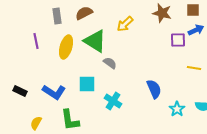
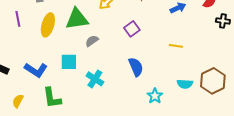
purple square: (178, 40) -> (132, 29), moved, turned -35
green triangle: (95, 41) -> (77, 19), turned -40
gray semicircle: (110, 63) -> (92, 41), turned -72
cyan star: (177, 109) -> (155, 96), moved

